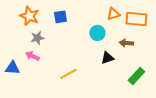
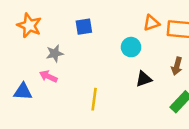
orange star: (29, 16) -> (29, 25), moved
brown arrow: (126, 43) -> (177, 66), moved, turned -80
yellow line: (68, 74) -> (94, 99), turned -54

